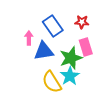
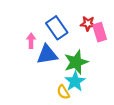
pink rectangle: (86, 47) -> (100, 32), moved
yellow semicircle: (52, 82) -> (63, 92), moved, size x0.6

